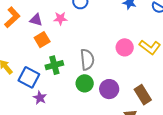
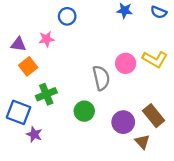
gray semicircle: (87, 60) -> (101, 78), moved
purple circle: (109, 89) -> (123, 122), moved

